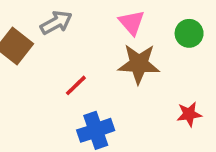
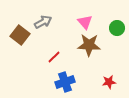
red star: (189, 114) -> (109, 82), moved

